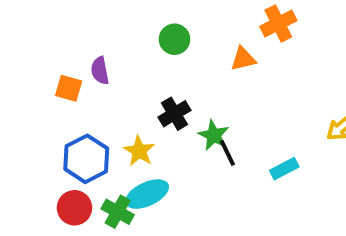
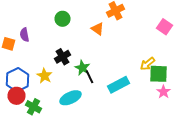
orange triangle: (243, 59) -> (98, 29), turned 48
cyan rectangle: (284, 169) -> (118, 85), size x1.5
cyan ellipse: (147, 194) -> (70, 98), moved
red circle: (74, 208) -> (16, 96), moved

